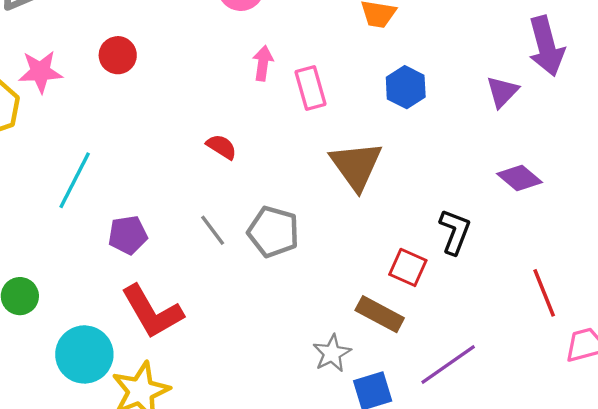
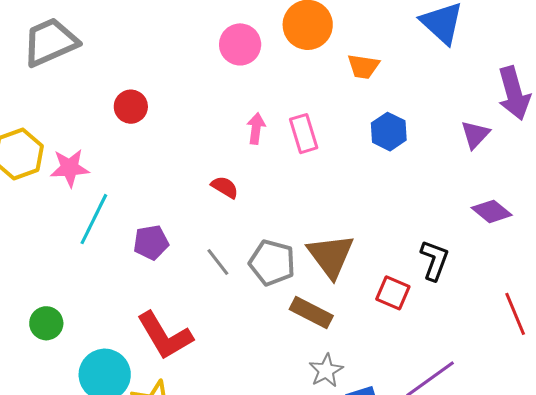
pink arrow: (263, 63) -> (256, 128), moved
pink star: (40, 72) -> (70, 168), moved
brown triangle: (356, 166) -> (331, 256), moved
purple pentagon: (128, 235) -> (151, 242), moved
brown rectangle: (380, 314) -> (311, 313), moved

